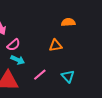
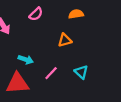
pink semicircle: (14, 45) -> (36, 14), moved

